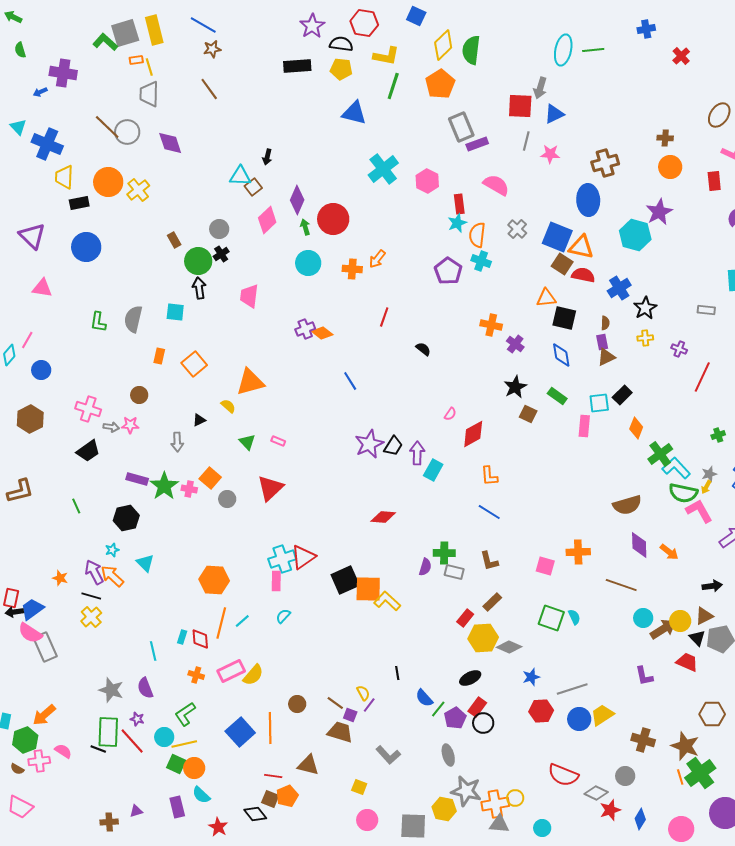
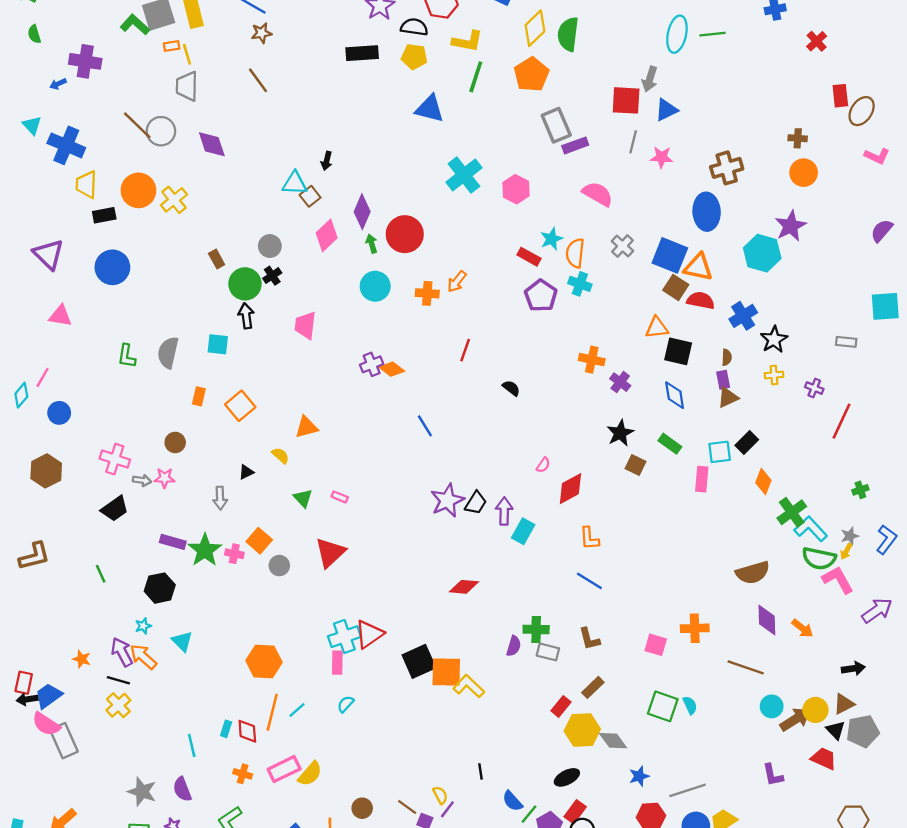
red rectangle: (714, 181) -> (840, 96), moved
red rectangle: (459, 204) -> (529, 257), moved, turned -54
orange triangle: (250, 382) -> (307, 427), size x0.7
gray diamond: (509, 647) -> (613, 741), turned 30

